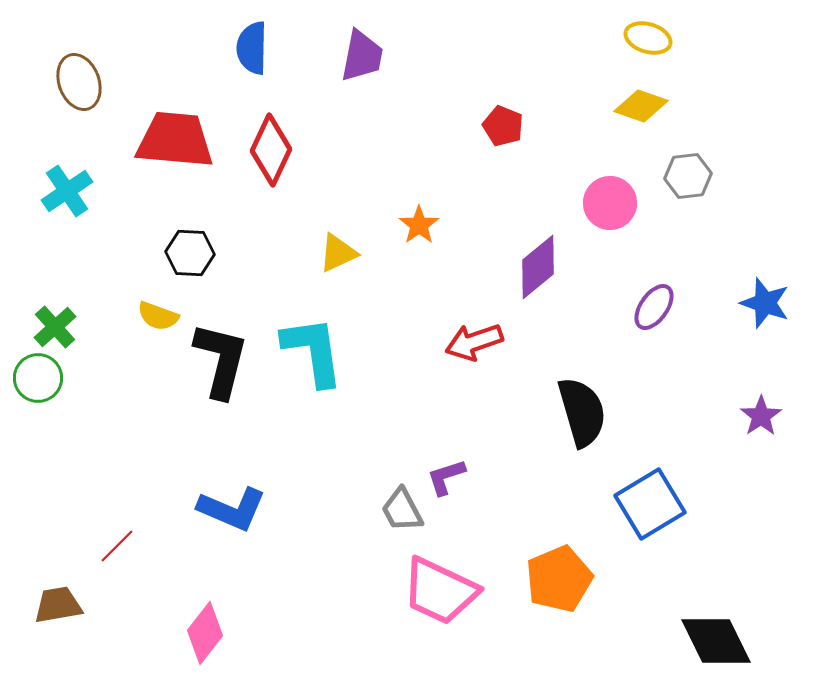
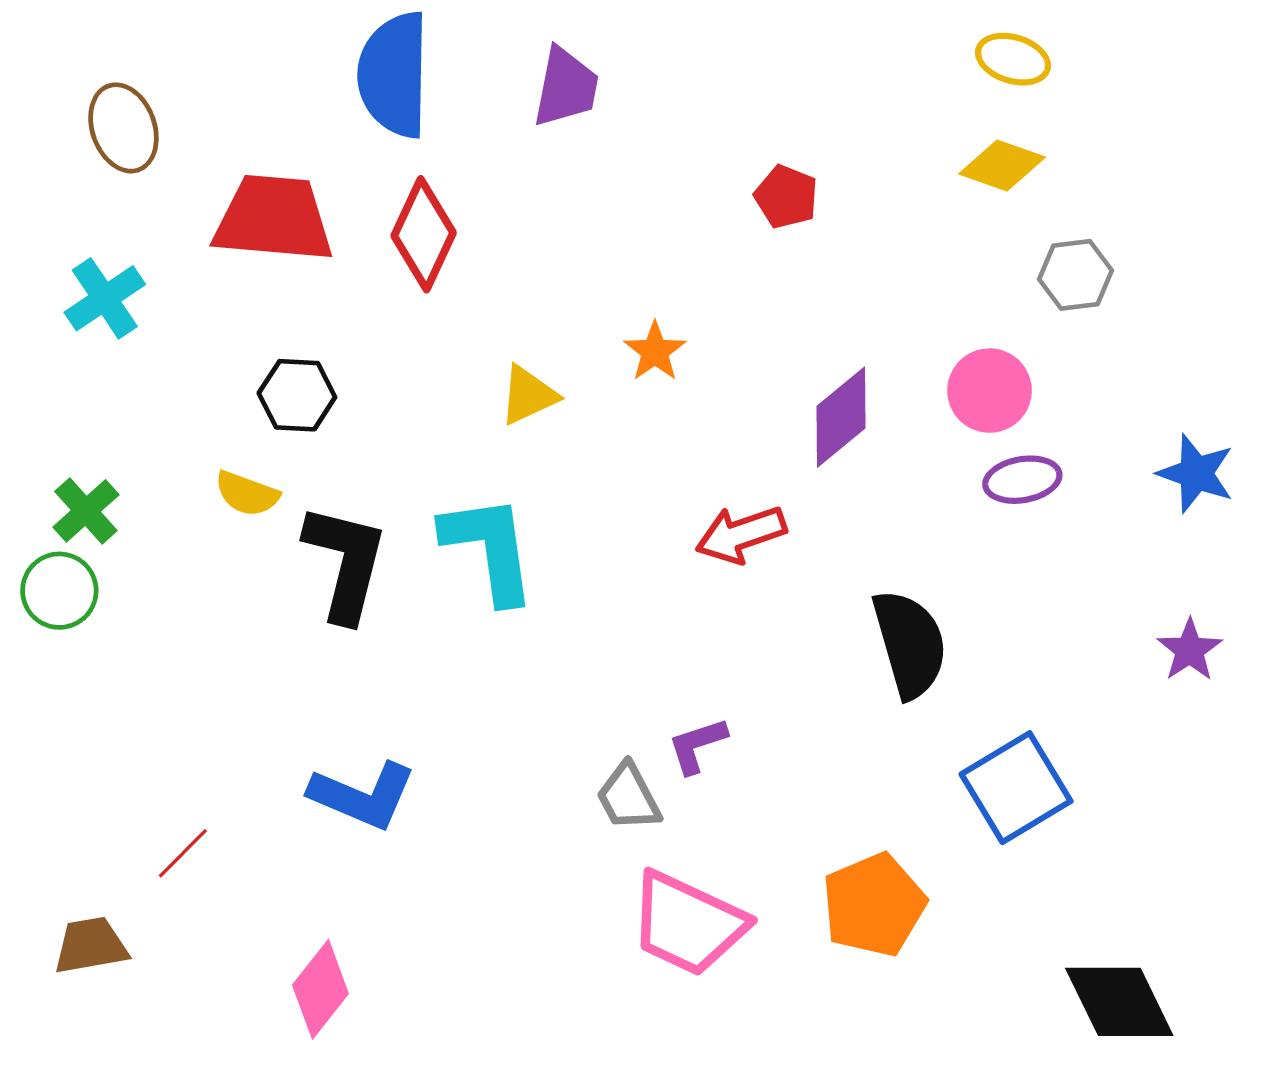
blue semicircle: (252, 48) -> (394, 75), size x1.5
pink circle: (610, 203) -> (990, 391), moved
purple ellipse: (654, 307) -> (1022, 480), turned 45

